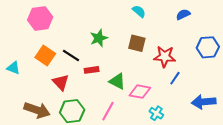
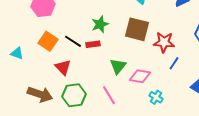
brown square: (137, 43) -> (137, 29), size x1.4
red rectangle: (92, 70) -> (93, 44), moved
green triangle: (117, 81) -> (118, 66), turned 42
pink line: (108, 111) -> (109, 95), turned -60

